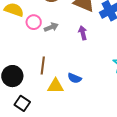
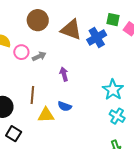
purple arrow: (83, 33) -> (64, 74), moved

